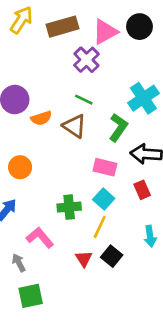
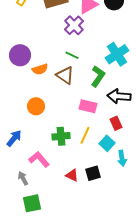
orange circle: (20, 167) -> (36, 106), moved
cyan square: (104, 199) -> (107, 143), moved
yellow line: (100, 227) -> (85, 135), moved
black square: (112, 256) -> (93, 173), turned 35
red triangle: (84, 259) -> (72, 175), turned -32

